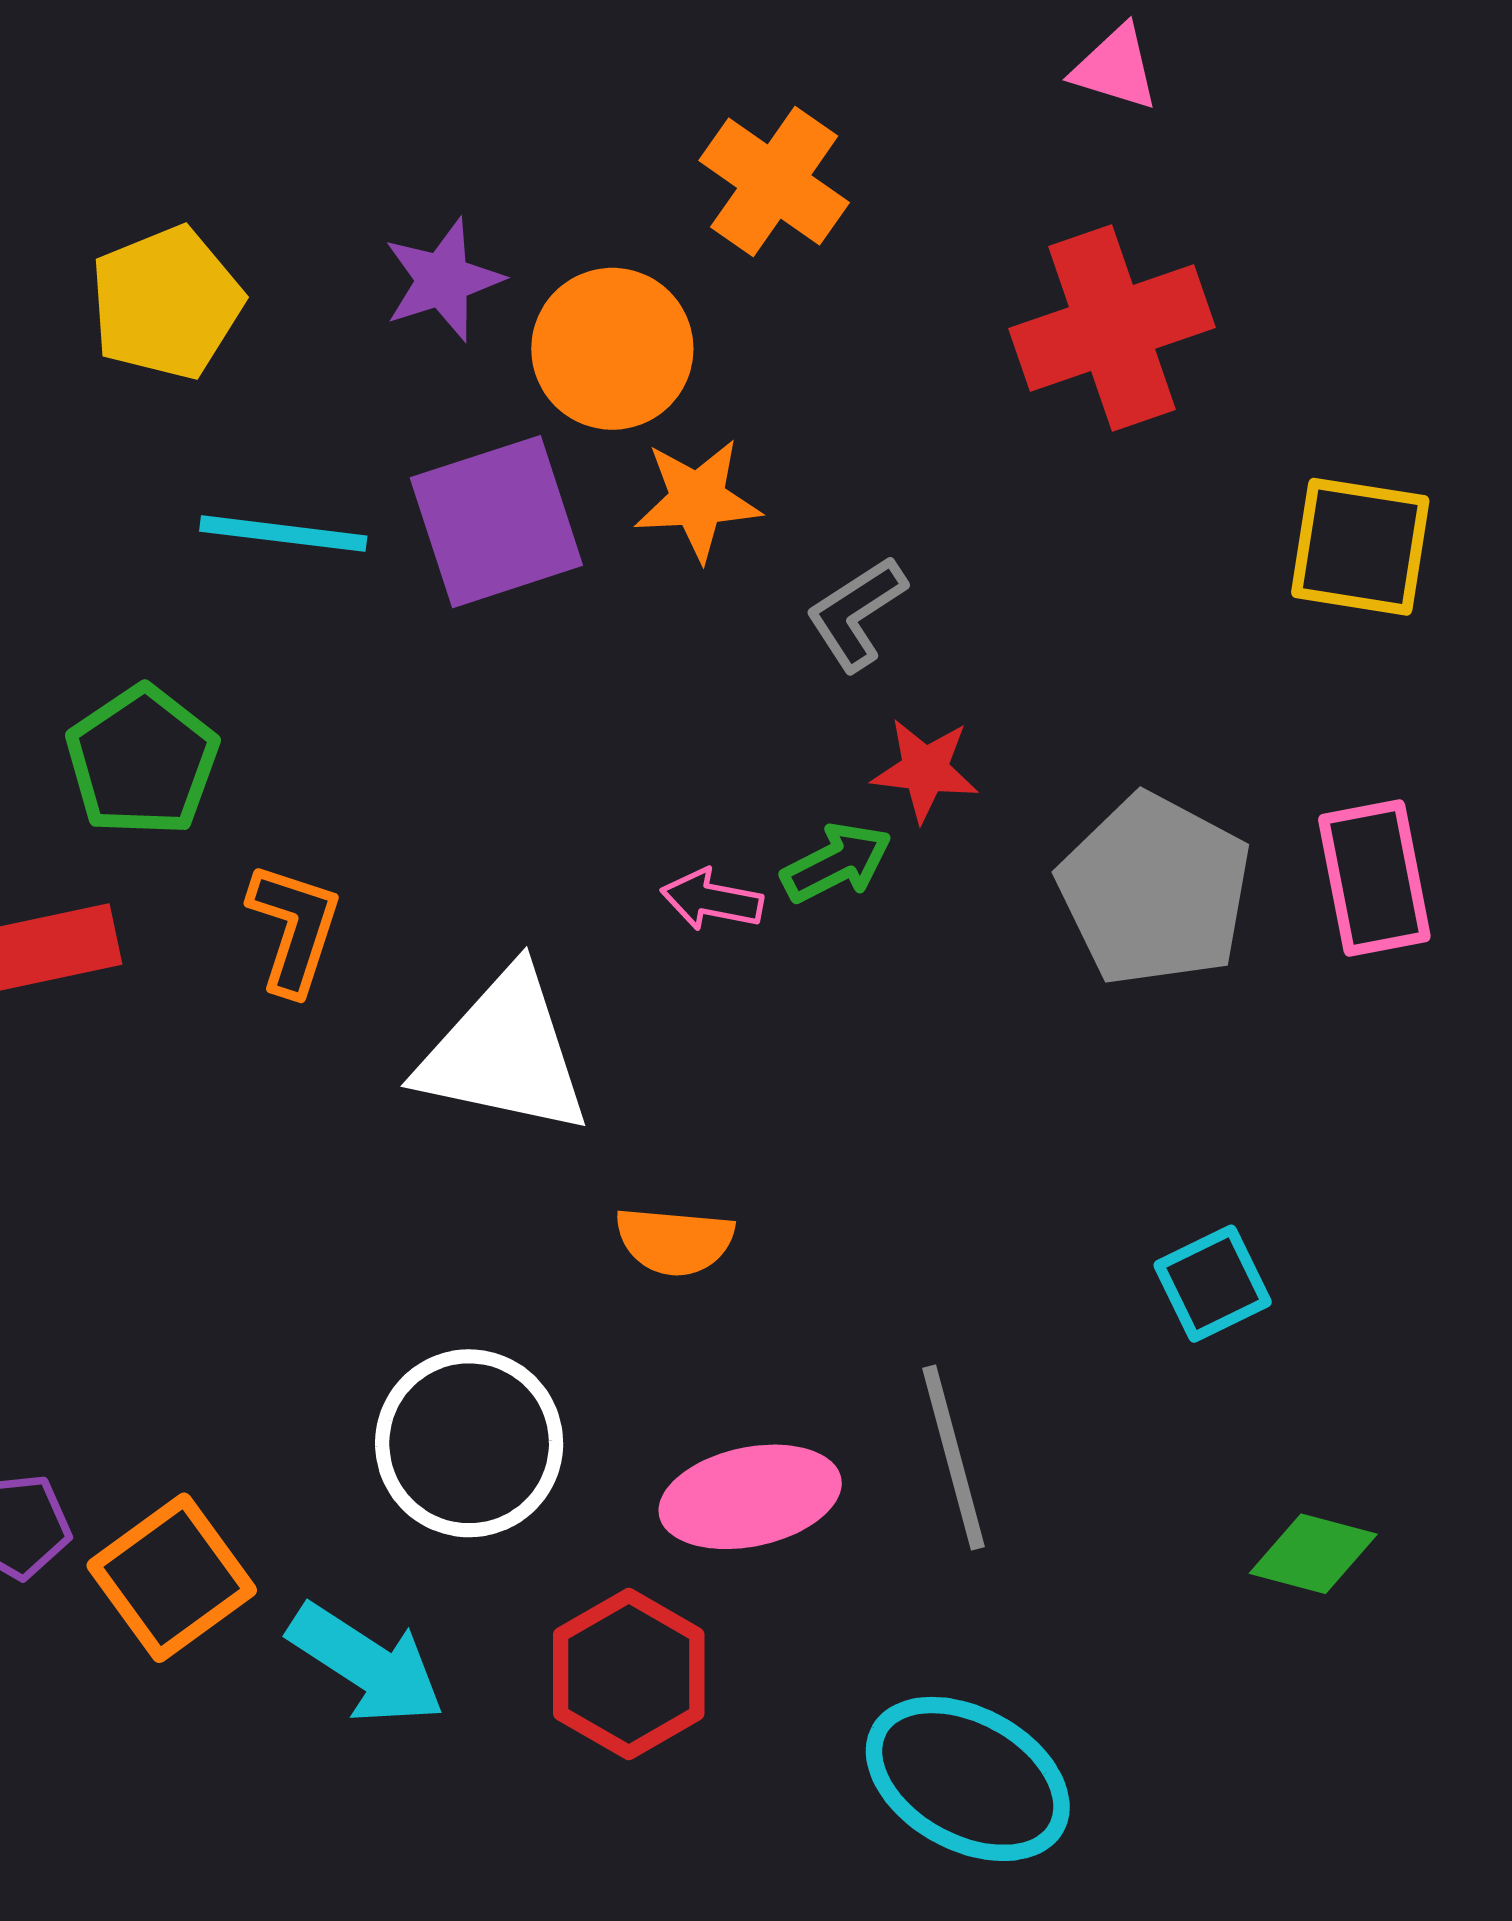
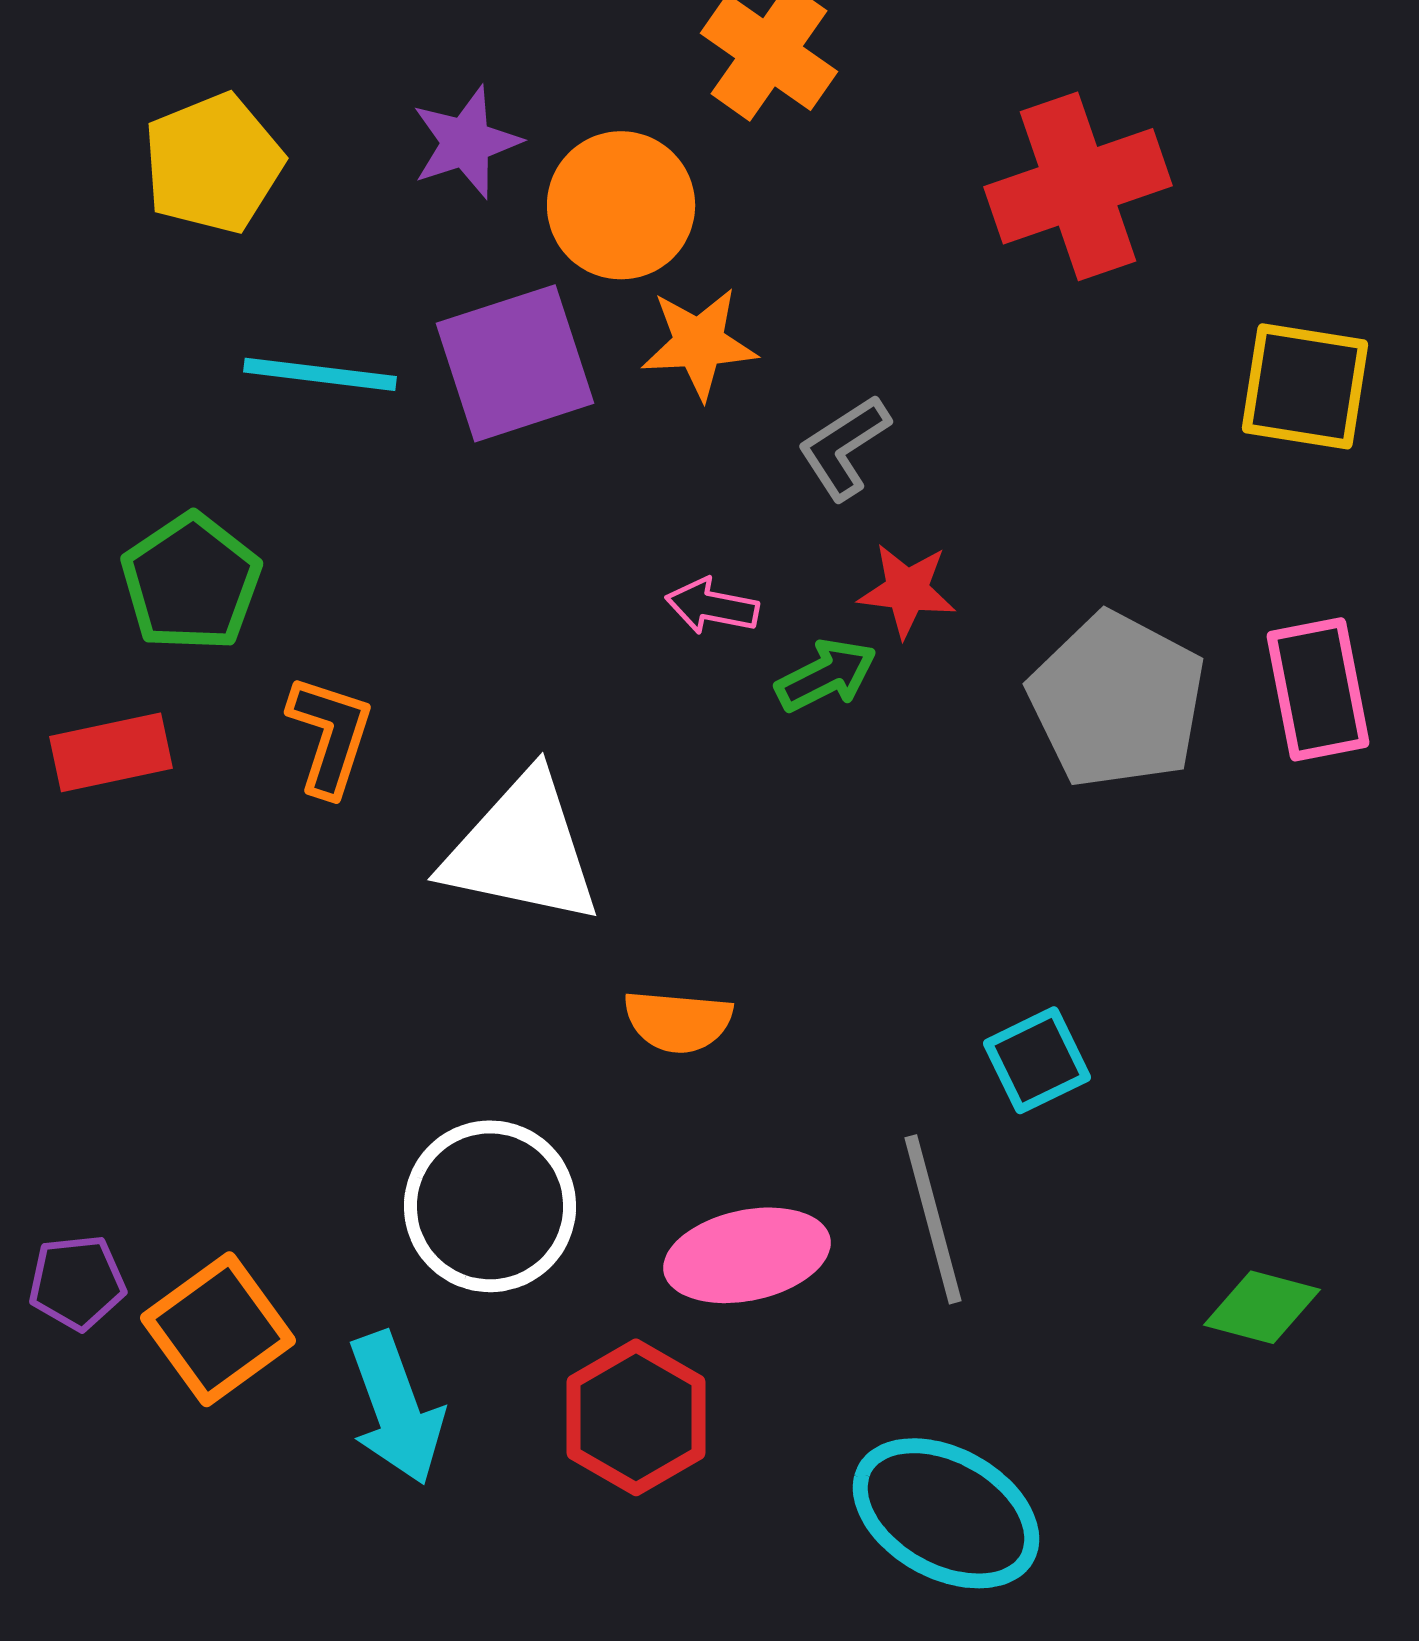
pink arrow: (712, 900) -> (712, 606), moved
cyan square: (1213, 1284) -> (1037, 1060), moved
cyan arrow: (366, 1664) -> (396, 1408), turned 37

